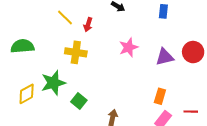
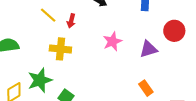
red circle: (193, 52) -> (174, 31), moved
orange rectangle: (160, 96) -> (146, 88), turned -49

